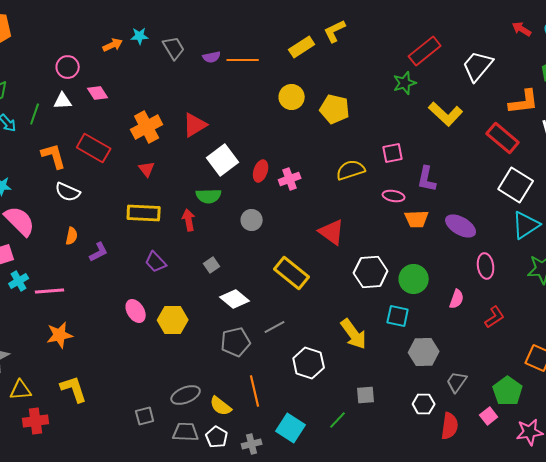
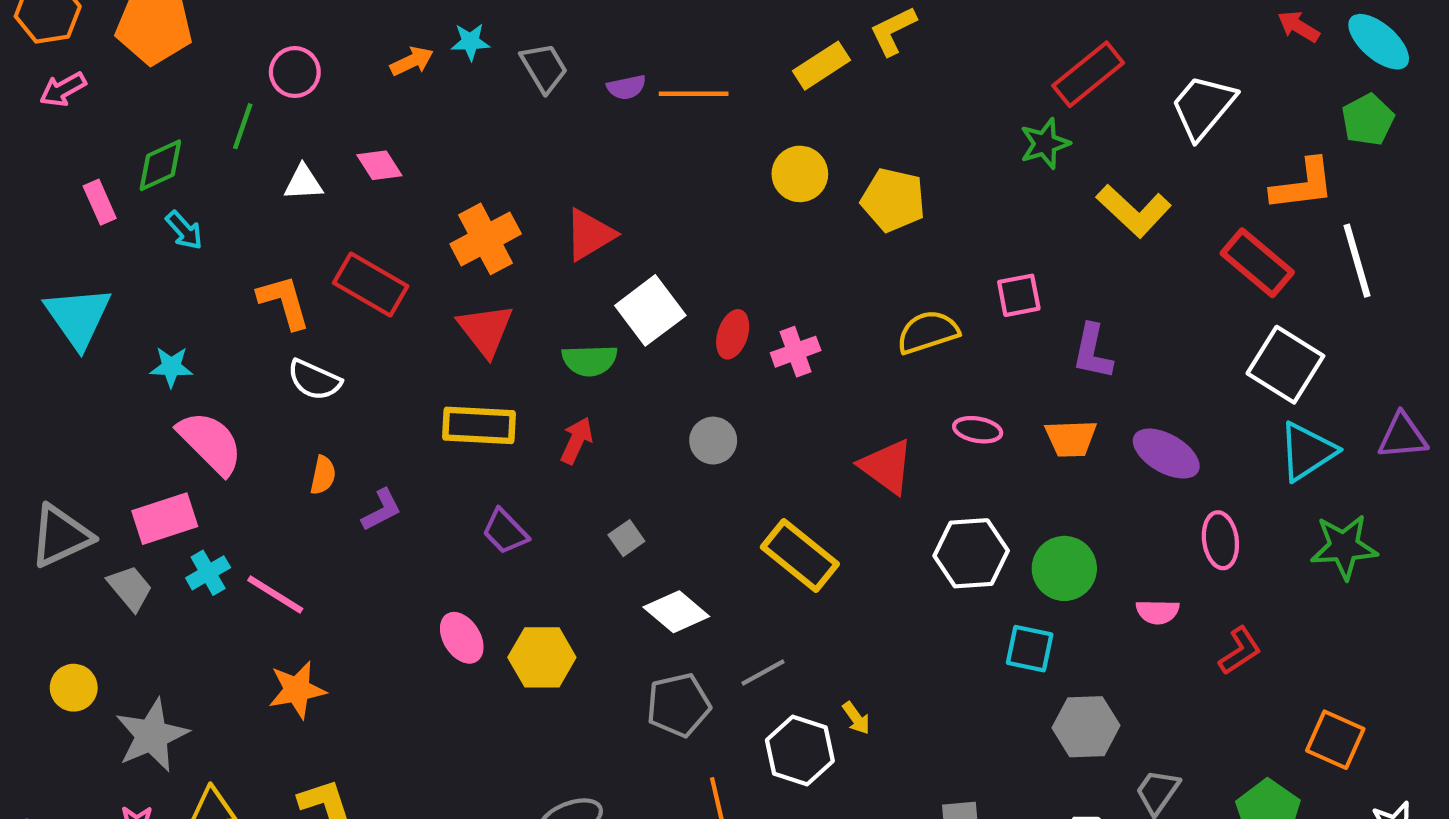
pink circle: (68, 67) -> (295, 72), moved
green line: (35, 114) -> (243, 126), moved
red triangle: (147, 169) -> (486, 330), size x1.6
green semicircle: (209, 196) -> (590, 360), moved
pink ellipse: (394, 196) -> (978, 430), moved
red arrow: (189, 220) -> (577, 441), turned 35
pink line: (50, 291) -> (275, 594), turned 36
pink semicircle: (457, 299) -> (1158, 612), turned 72
yellow arrow: (354, 334) -> (856, 718), moved, size x0.5
white hexagon: (309, 363) -> (800, 751), moved

